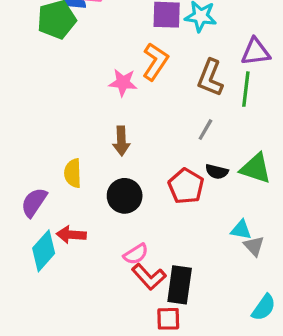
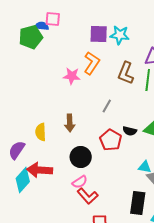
gray line: (205, 130) -> (107, 106), moved
brown arrow: (121, 141) -> (70, 123), moved
black circle: (125, 196) -> (81, 157), moved
red arrow: (71, 235) -> (40, 170), size x1.4
black rectangle: (180, 285) -> (138, 203), moved

